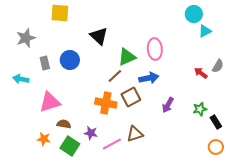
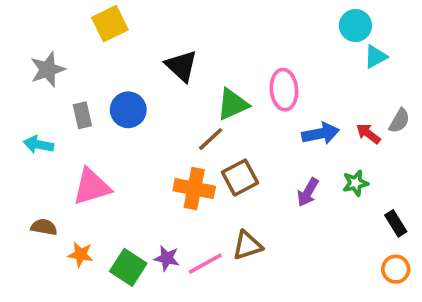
yellow square: (60, 13) -> (110, 24), turned -30
blue arrow: (149, 78) -> (321, 134), moved
green star: (200, 109) -> (355, 183), moved
brown semicircle: (64, 124) -> (44, 227), moved
purple star: (91, 133) -> (167, 258), moved

